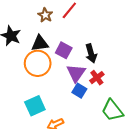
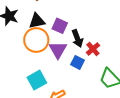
black arrow: (91, 53) -> (77, 38), moved
purple triangle: (76, 73) -> (58, 50), moved

